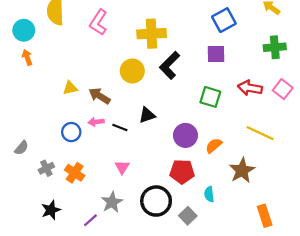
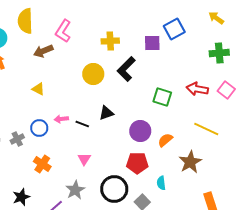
yellow cross: (152, 34) -> (110, 41), size x0.7
purple square: (216, 54) -> (152, 43), moved
yellow triangle: (70, 88) -> (38, 89), turned 40
brown arrow: (100, 96) -> (43, 51), moved, turned -54
gray cross: (46, 168) -> (17, 139), moved

